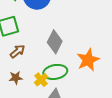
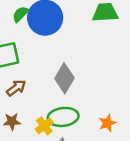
orange star: (88, 60) -> (107, 123), moved, size x0.6

